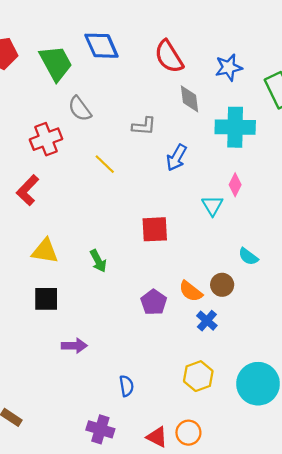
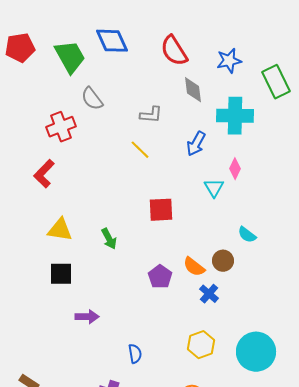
blue arrow: (176, 158) -> (196, 144), moved
yellow line: (105, 164) -> (140, 150), moved

